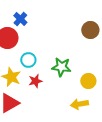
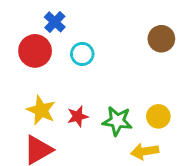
cyan circle: (28, 60) -> (82, 54), moved
green star: (61, 67) -> (117, 121), moved

